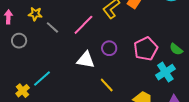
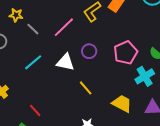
cyan line: (42, 79) -> (33, 62), moved

